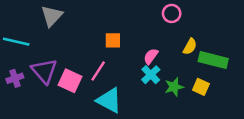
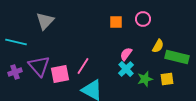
orange square: (113, 40) -> (116, 22), moved
pink square: (70, 81) -> (60, 74), turned -36
yellow square: (201, 87) -> (167, 79), turned -32

